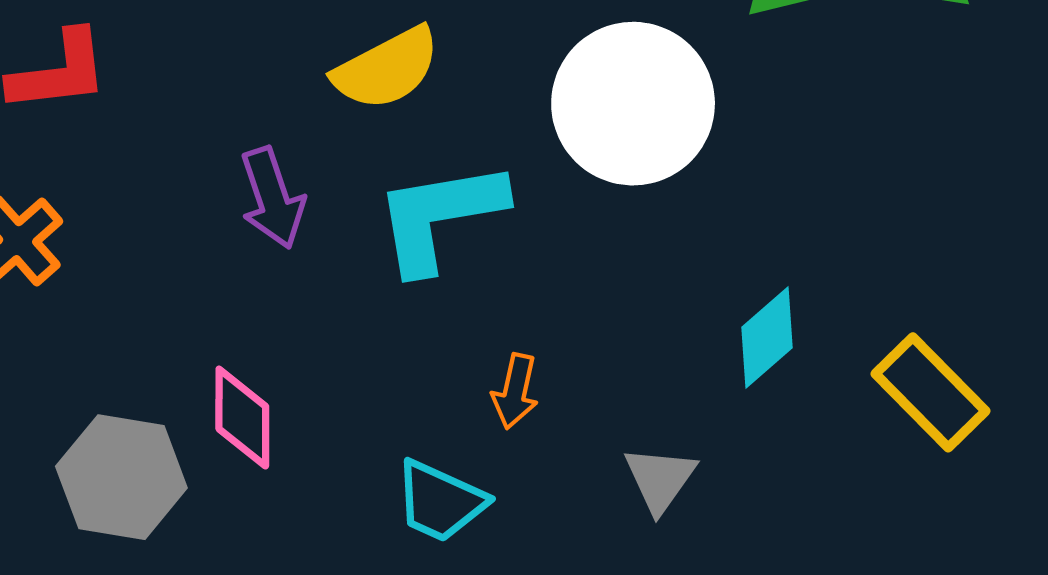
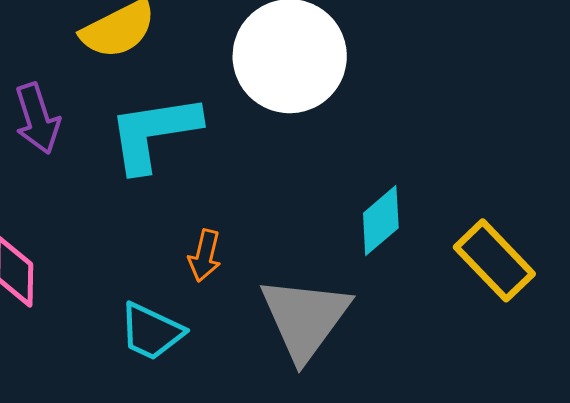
gray triangle: (660, 479) -> (305, 318), size x1.8

